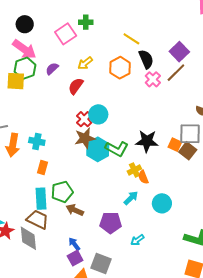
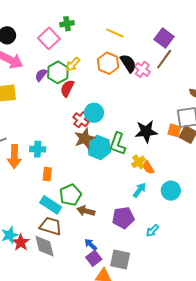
black semicircle: (146, 59) -> (128, 63), moved
green hexagon: (25, 68) -> (58, 72), moved
green L-shape: (117, 149) -> (118, 144), turned 90
cyan rectangle: (41, 199) -> (51, 205), turned -45

